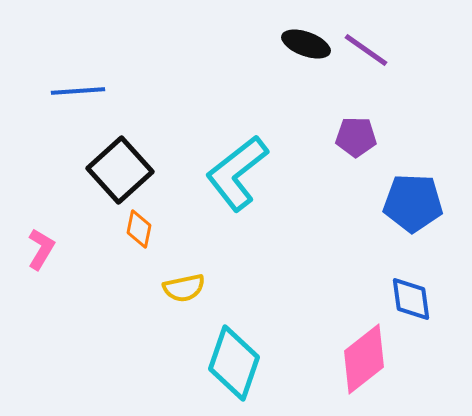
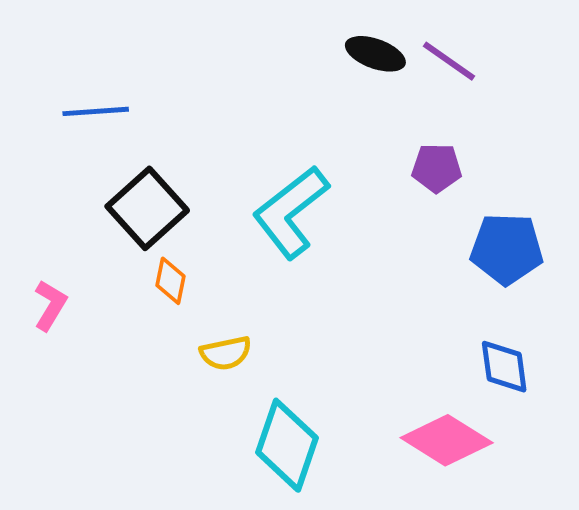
pink diamond: (364, 359) -> (447, 440), turned 70

